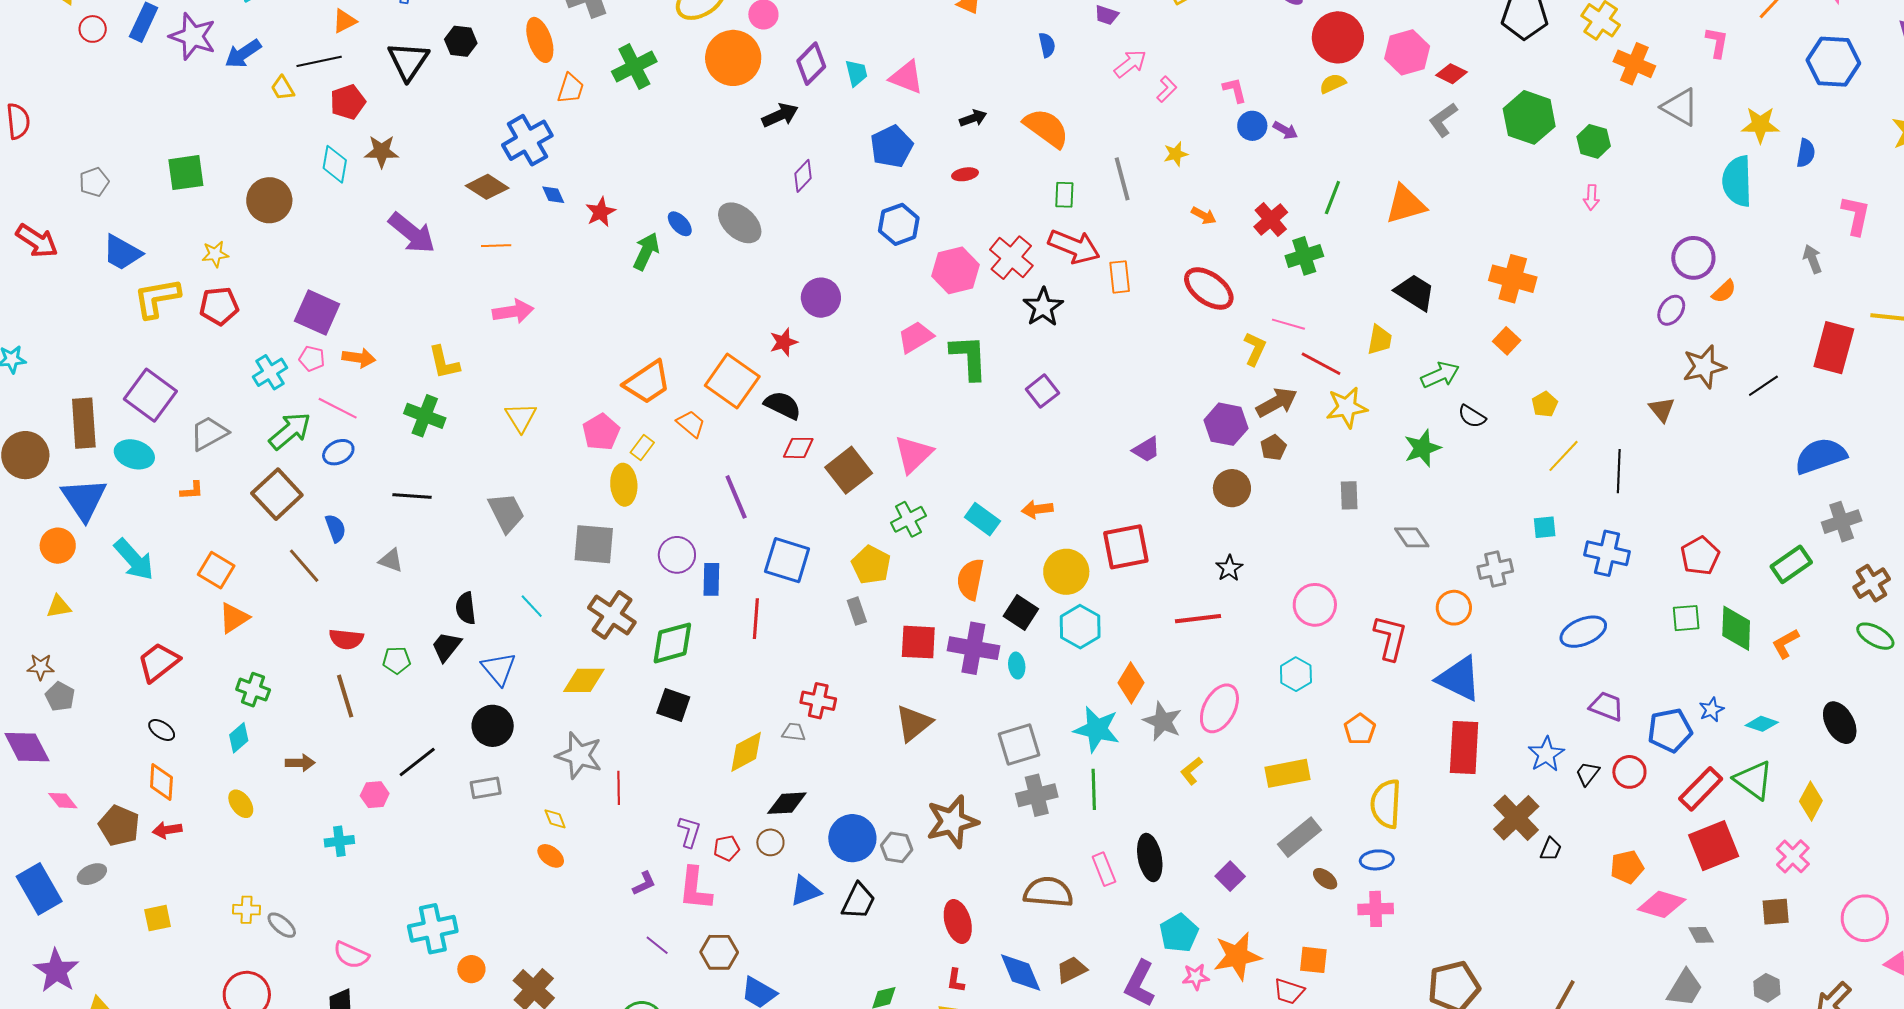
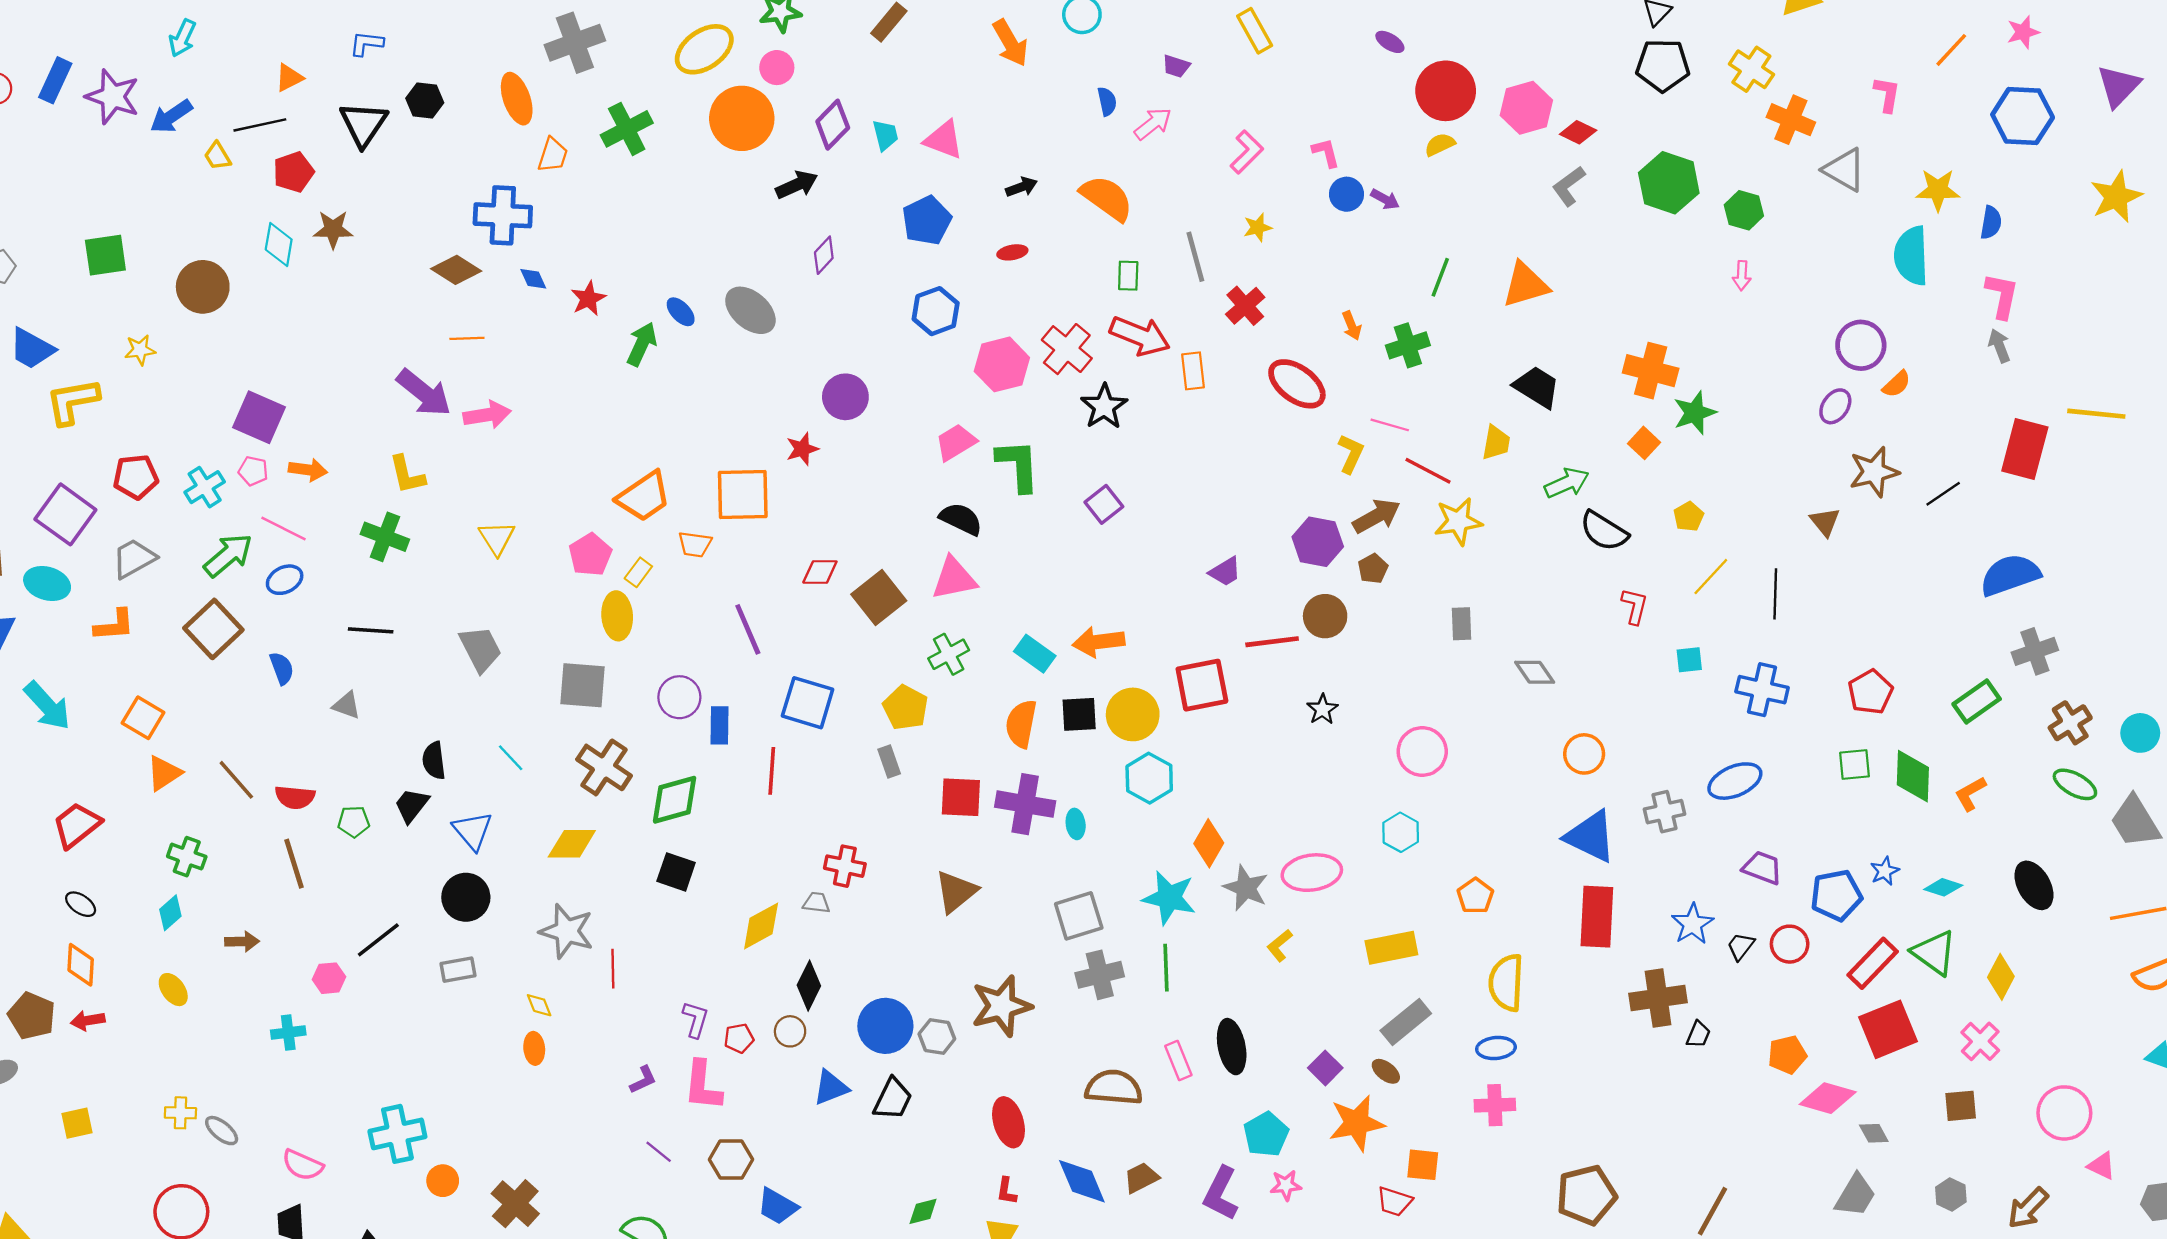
pink arrow: (1130, 64) -> (1153, 124), moved
pink L-shape: (1167, 89) -> (1247, 152), size x1.4
blue cross: (527, 140) -> (503, 215), turned 33
pink L-shape: (1856, 215) -> (2002, 296), moved
orange arrow: (1204, 216) -> (1352, 326), moved, turned 40
red cross: (1271, 220) -> (1245, 306), moved
purple arrow: (412, 233) -> (424, 393), moved
red pentagon: (219, 306) -> (136, 477), moved
orange square: (732, 381) -> (743, 494), turned -36
black semicircle: (783, 405) -> (961, 519), moved
black semicircle: (1472, 416) -> (1604, 531), size x1.5
orange trapezoid: (691, 424) -> (695, 544), turned 148
green star: (1422, 448) -> (1695, 413), moved
pink triangle: (913, 454) -> (954, 578), turned 33
orange L-shape: (192, 490) -> (114, 625), size x1.5
orange arrow: (1037, 509) -> (1099, 642), size x1.4
brown line: (304, 566) -> (236, 780), moved
gray cross: (1495, 569) -> (1665, 812), moved
black square: (1021, 612) -> (1079, 714), moved, turned -36
red line: (1198, 619) -> (1272, 642), moved
red L-shape: (1390, 638) -> (1635, 606), moved, size x0.7
pink ellipse: (1219, 708) -> (1312, 873), turned 54
black diamond: (787, 803) -> (809, 986), turned -60
brown cross: (1516, 818) -> (1658, 998), turned 36
orange ellipse: (551, 856) -> (534, 1048), turned 48
brown ellipse: (1325, 879) -> (1386, 1071), moved
orange star: (1237, 956) -> (1357, 1123), moved

